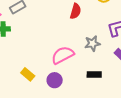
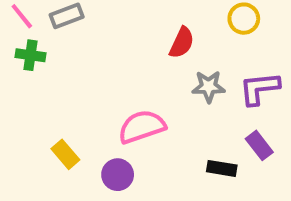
gray star: (92, 43) -> (209, 86), moved
black rectangle: (94, 74) -> (222, 168), moved

